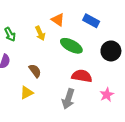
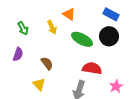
blue rectangle: (91, 21) -> (111, 14), moved
black circle: (111, 51) -> (109, 36), moved
yellow triangle: (27, 93) -> (39, 84), turned -48

